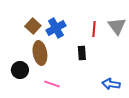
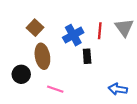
blue cross: (56, 28) -> (73, 35), moved

